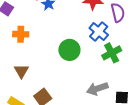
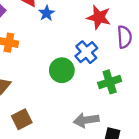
blue cross: (99, 32) -> (86, 52), moved

